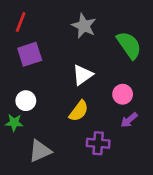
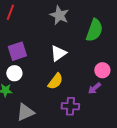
green semicircle: (129, 45) -> (94, 30), turned 55
purple square: (30, 54) -> (17, 51), moved
pink circle: (123, 94) -> (102, 70), moved

